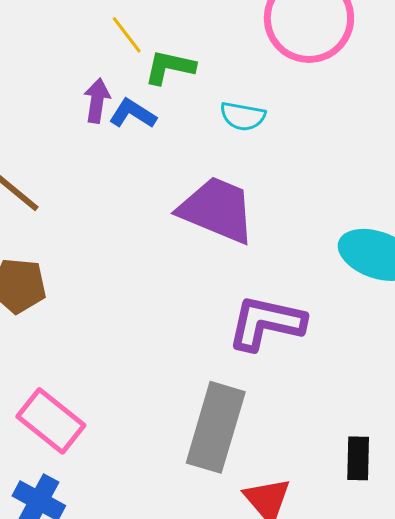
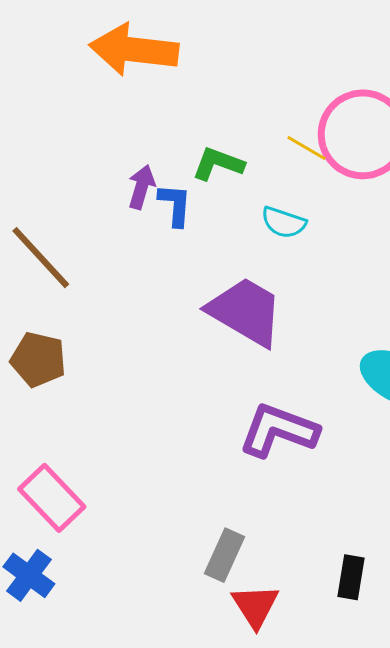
yellow line: (127, 35) -> (306, 148), moved, turned -30
blue L-shape: (133, 114) -> (175, 205), turned 54
gray rectangle: (216, 427) -> (225, 555), moved, size x0.6

